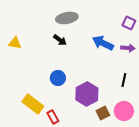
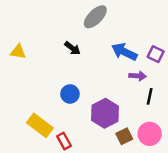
gray ellipse: (67, 18) -> (95, 17), moved, turned -35
purple square: (129, 23) -> (156, 54), moved
purple arrow: (128, 48) -> (138, 76), moved

